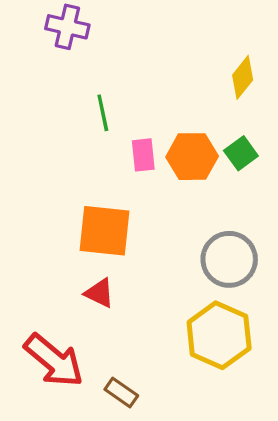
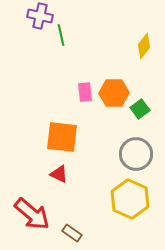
green line: (103, 113) -> (61, 35), moved
green square: (241, 153) -> (140, 109), moved

